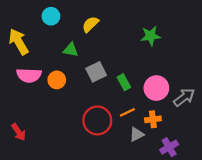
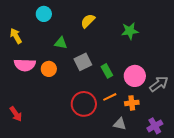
yellow semicircle: (90, 24) -> (88, 21), moved
yellow arrow: (19, 42) -> (16, 36), size x0.7
gray triangle: (137, 134) -> (120, 124), moved, turned 40
purple cross: (169, 147) -> (155, 126), moved

